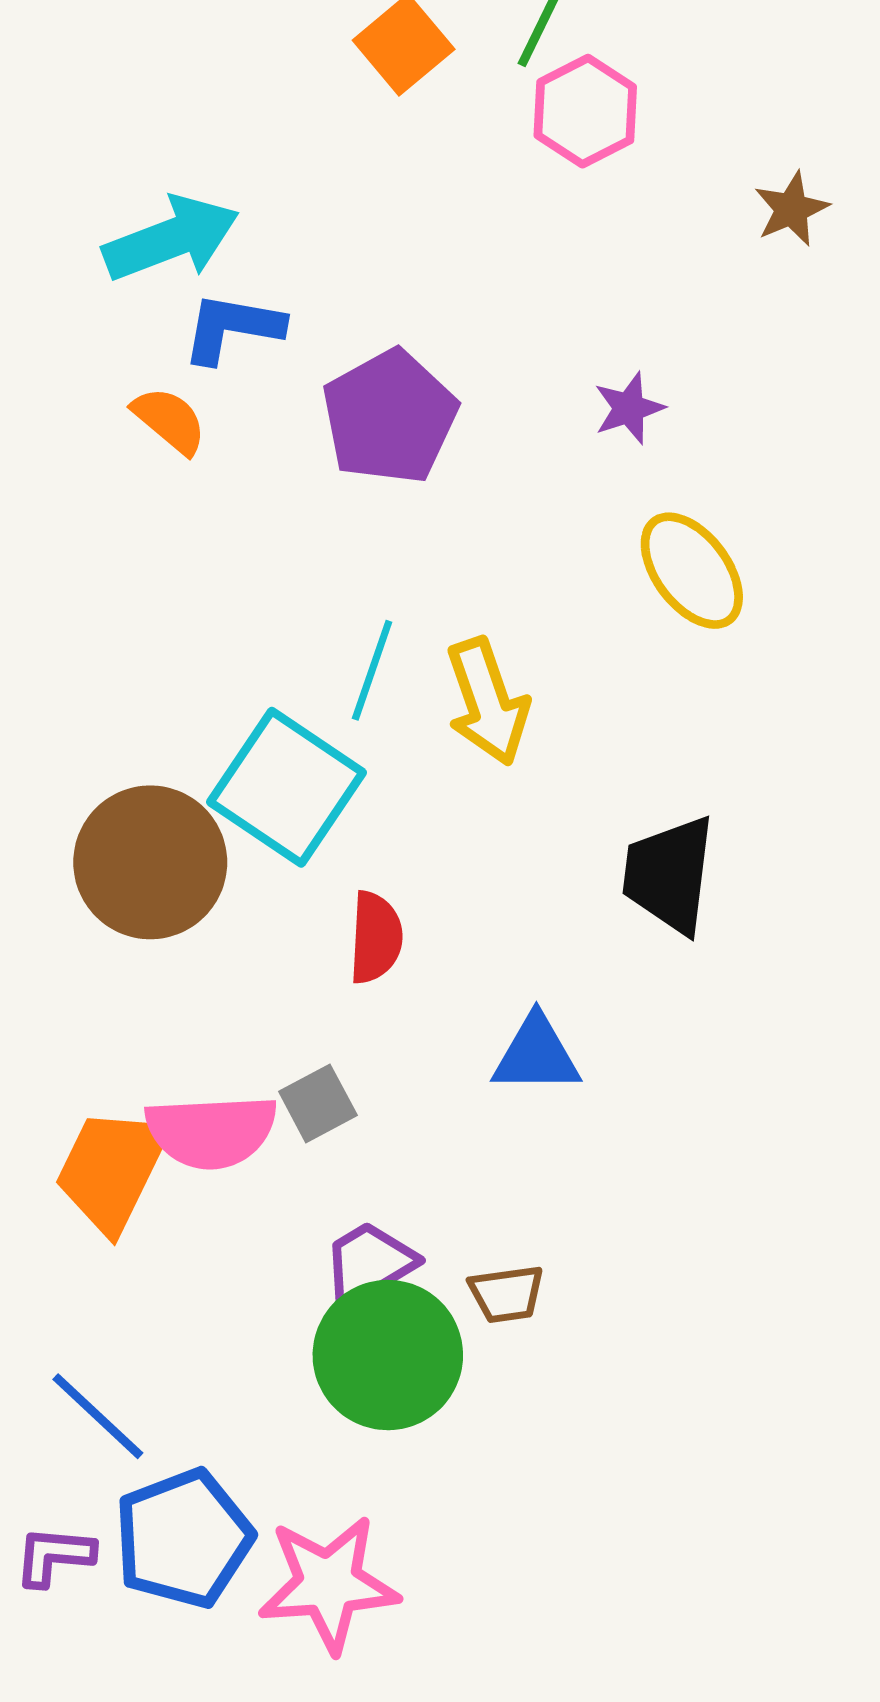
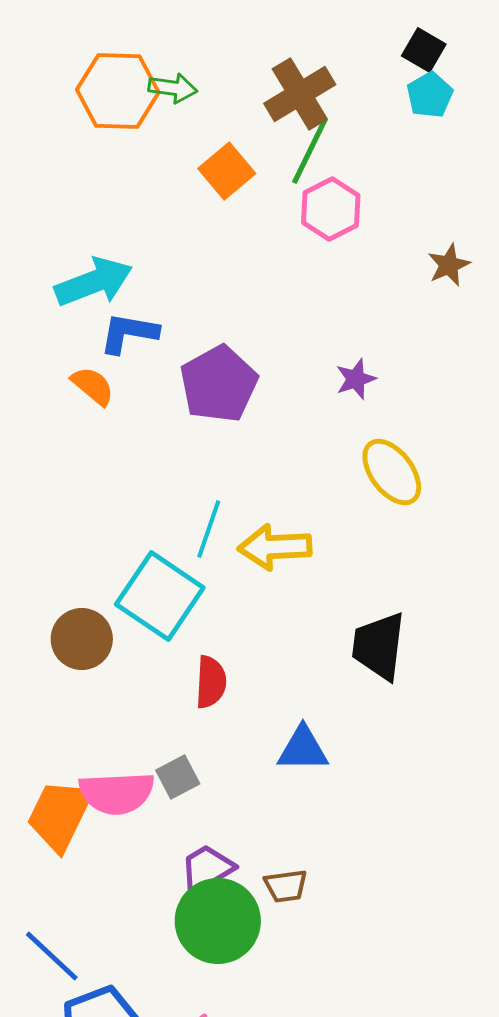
yellow arrow: (487, 702) -> (275, 547), turned 106
brown circle: (150, 862) -> (82, 639), size x0.7

